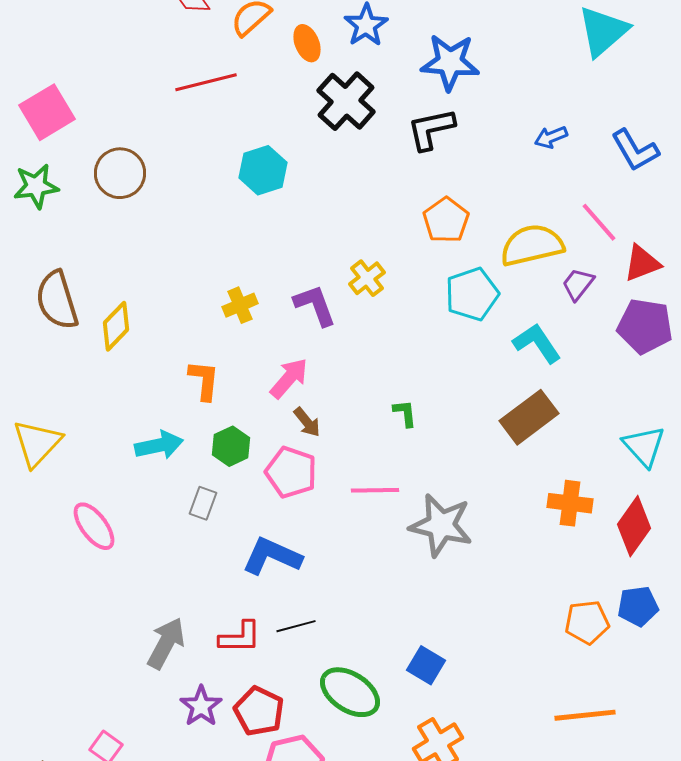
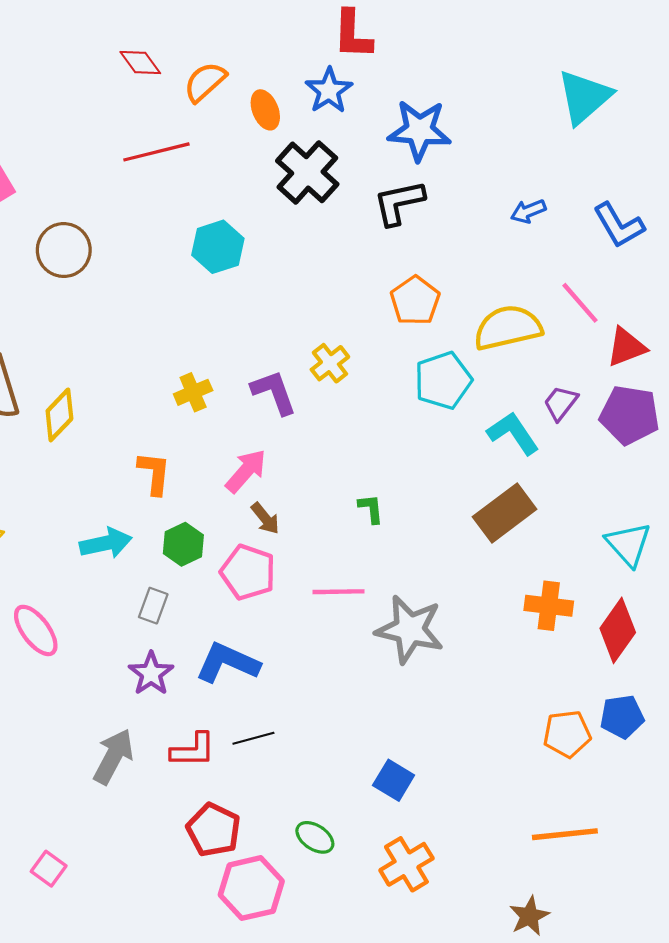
purple trapezoid: (578, 284) -> (561, 403), moved
green ellipse: (350, 692) -> (315, 837), moved, size x0.6
purple star: (201, 706) -> (151, 674), moved

